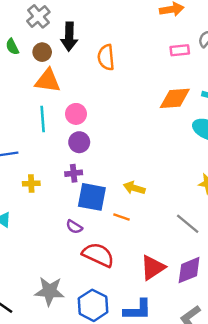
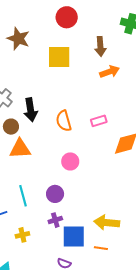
pink rectangle: (180, 50) -> (99, 121), moved
pink circle: (76, 114) -> (70, 161), moved
cyan line: (43, 119) -> (23, 196), moved
yellow arrow: (134, 188) -> (107, 223), size x1.4

